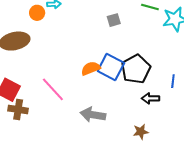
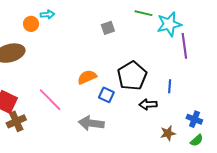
blue square: (111, 67) -> (106, 95), moved, size x0.6
brown cross: (18, 110) -> (16, 121), turned -30
brown star: (141, 132) -> (168, 133), moved

